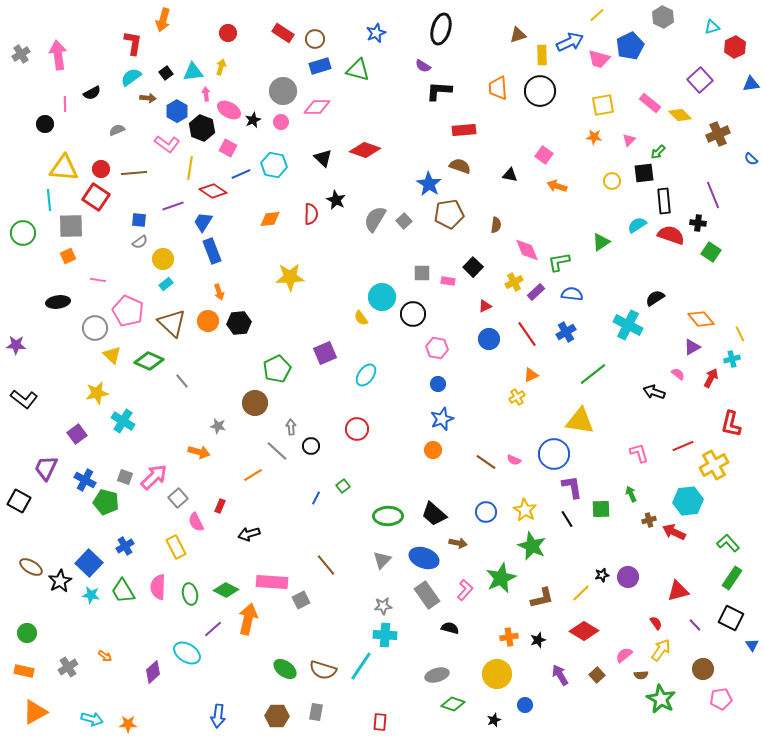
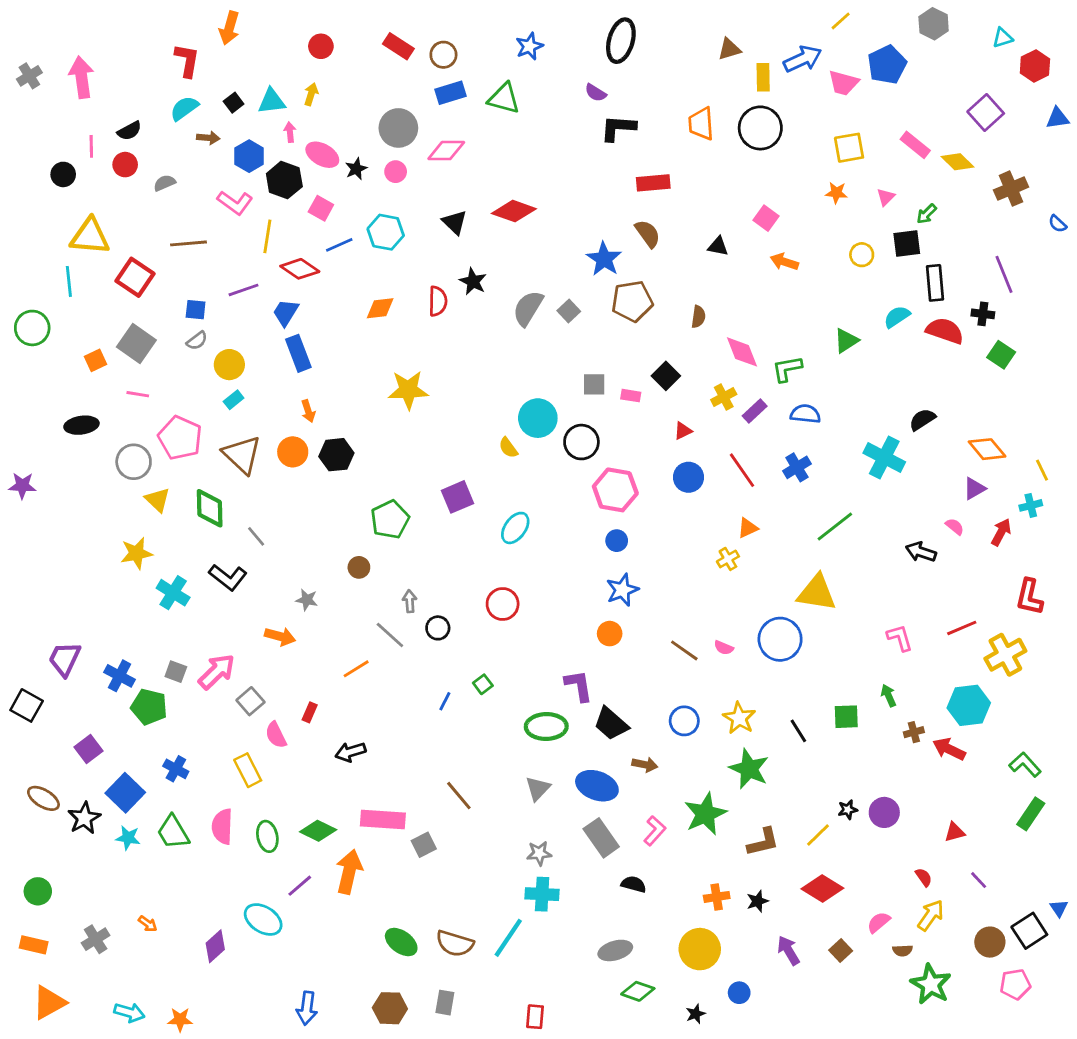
brown semicircle: (460, 166) -> (648, 234), turned 35
red circle: (101, 169) -> (125, 165), moved
gray square: (71, 226) -> (136, 343), moved, turned 36
pink hexagon: (437, 348) -> (615, 490), size x1.4
green diamond: (149, 361) -> (210, 508), turned 64
black L-shape: (24, 399) -> (228, 577), moved
brown circle: (255, 403) -> (359, 567), size x0.6
purple square: (77, 434) -> (89, 749), moved
purple L-shape: (572, 487) -> (579, 686), moved
blue cross: (125, 546) -> (176, 769), turned -30
red triangle: (678, 591) -> (955, 832), size x0.7
black square: (731, 618) -> (1029, 931), moved, turned 30

